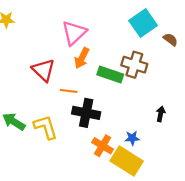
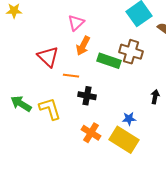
pink triangle: (74, 33) -> (76, 23), size x0.7
black cross: (86, 113) -> (87, 96), size x0.7
orange cross: (103, 146) -> (91, 133), moved

